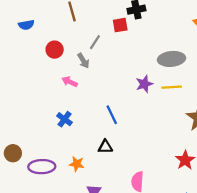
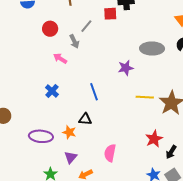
yellow line: (172, 87) -> (145, 97), moved
orange star: (77, 164) -> (69, 132), moved
purple ellipse: (42, 167) -> (41, 136), moved

